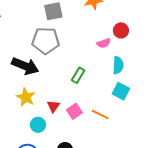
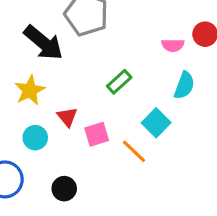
cyan square: (121, 91) -> (156, 123), moved
red triangle: (53, 106) -> (67, 117), turned -32

